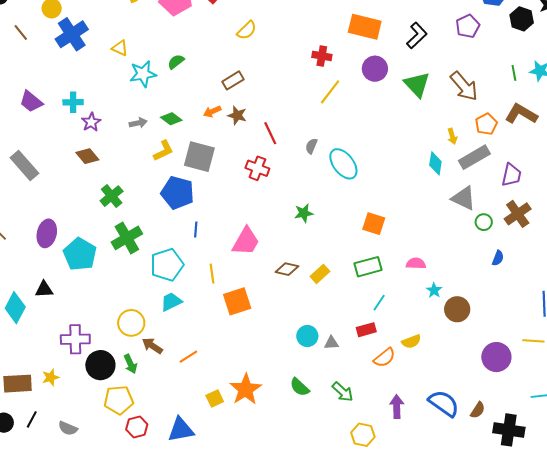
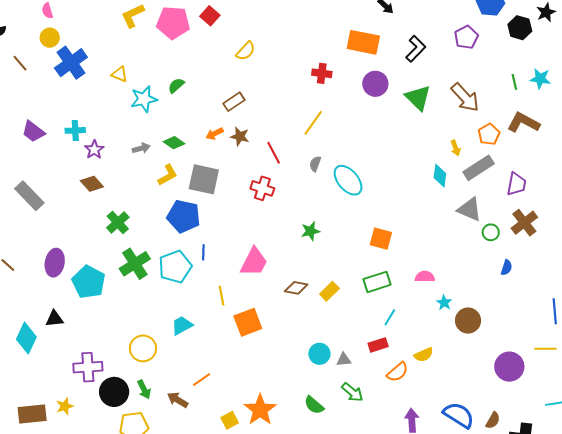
yellow line: (330, 92) -> (313, 123), moved
cyan pentagon: (167, 265) -> (175, 267), moved
brown arrow: (152, 346) -> (178, 400), moved
green arrow: (343, 392) -> (352, 392), moved

